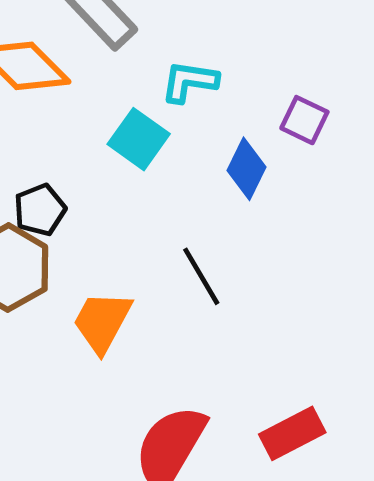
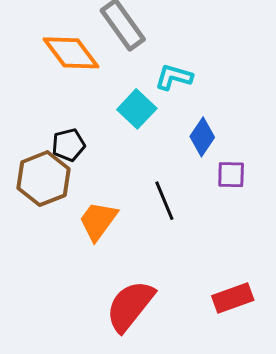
purple square: (304, 120) -> (231, 175), moved, turned -32
red rectangle: (292, 433) -> (233, 298), moved

